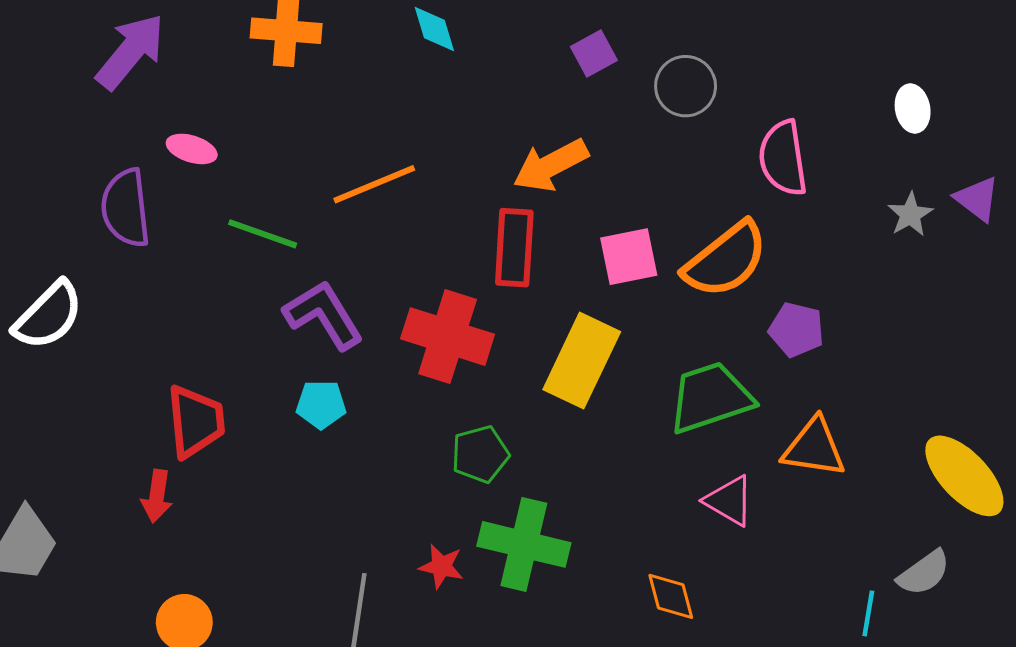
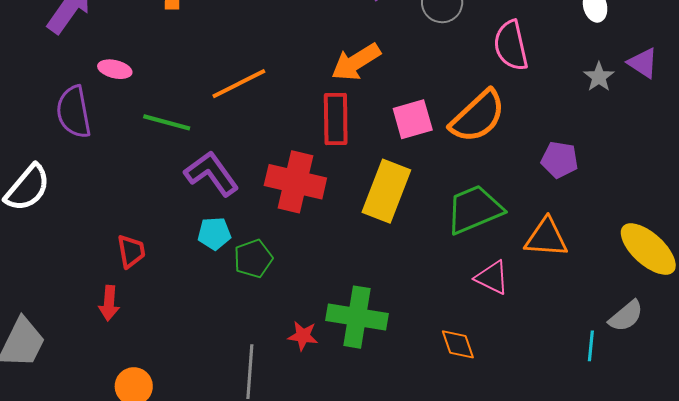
purple pentagon: (796, 330) -> (560, 160), moved
red trapezoid: (196, 421) -> (131, 251), size x0.7
green pentagon: (480, 454) -> (253, 259), moved

